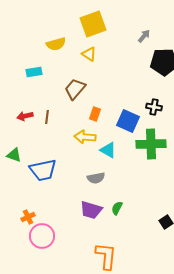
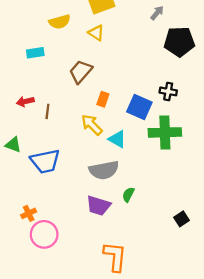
brown line: (47, 117) -> (47, 111), moved
yellow arrow: (85, 137) -> (92, 125), turned 40
gray semicircle: (96, 178) -> (104, 170), size x1.5
green semicircle: (117, 208) -> (128, 195), moved

